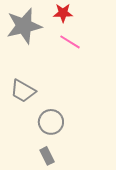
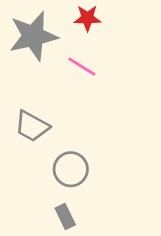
pink line: (70, 42) -> (82, 67), moved

